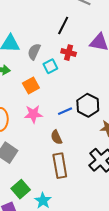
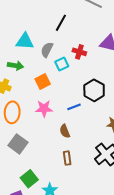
black line: (63, 26) -> (61, 23), moved
black hexagon: (88, 105) -> (94, 90), moved
brown rectangle: (60, 166) -> (67, 158), size x0.6

